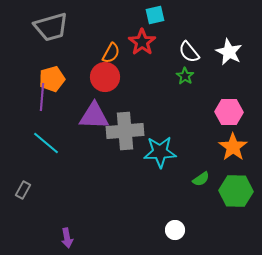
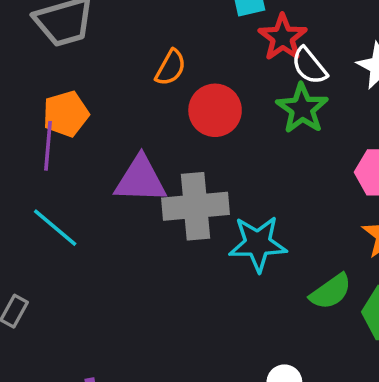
red star: (142, 42) -> (283, 37), moved
green star: (185, 76) -> (302, 109), size x1.6
red circle: (105, 77) -> (215, 110), moved
green semicircle: (201, 179) -> (331, 292), size x1.4

